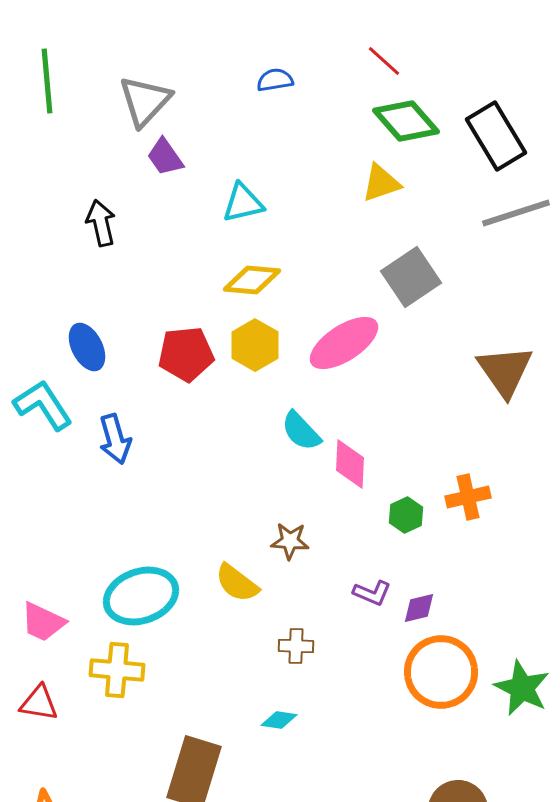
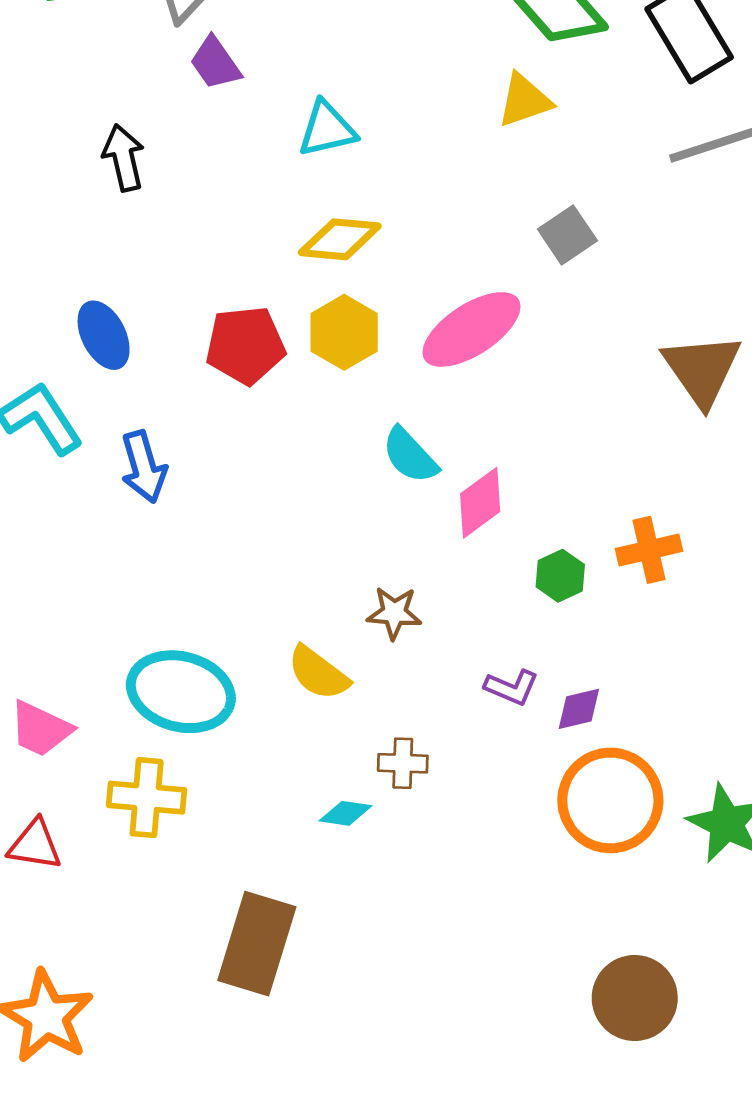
gray square: (411, 277) -> (567, 235), size x0.7
pink diamond: (350, 464) -> (480, 503), turned 51
cyan ellipse: (141, 596) -> (181, 692), turned 34
cyan diamond: (279, 720) -> (346, 813), moved

